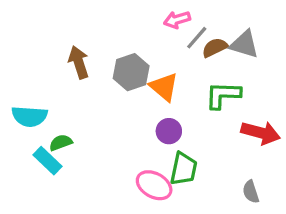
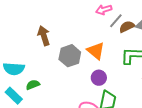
gray hexagon: (131, 72) -> (70, 56), moved
cyan rectangle: (48, 161) -> (14, 96), moved

